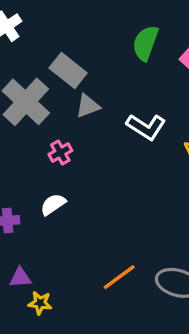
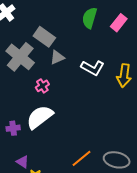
white semicircle: (53, 204) -> (40, 117), size x1.8
purple triangle: (20, 278) -> (23, 162), turned 40

